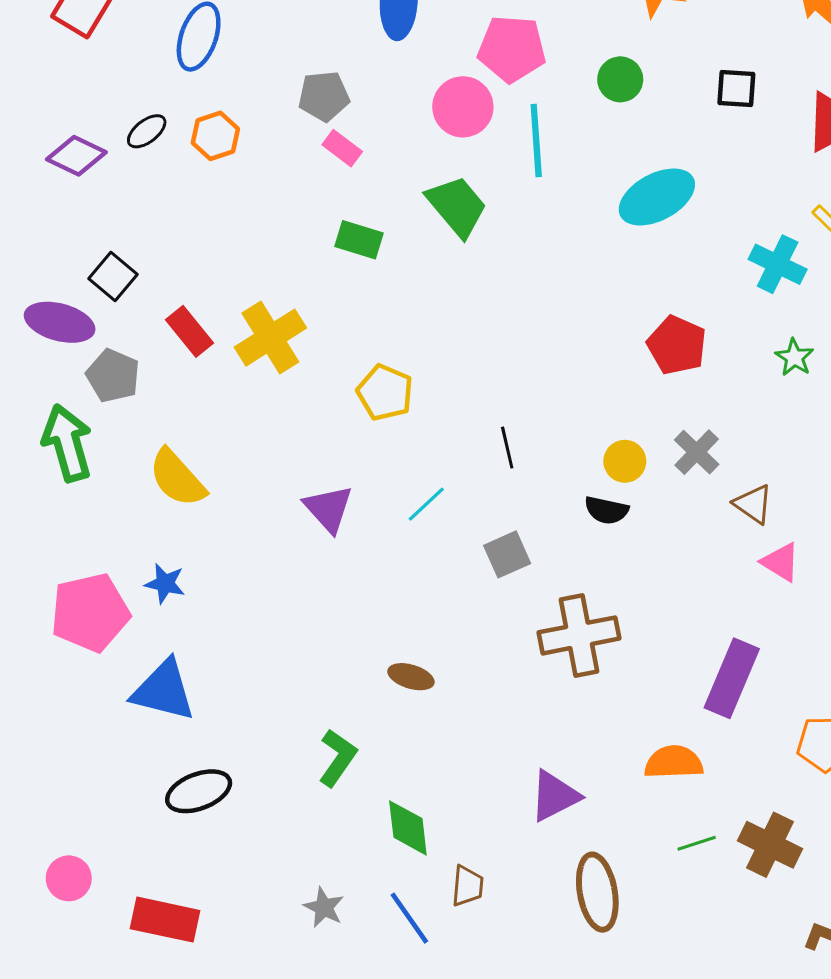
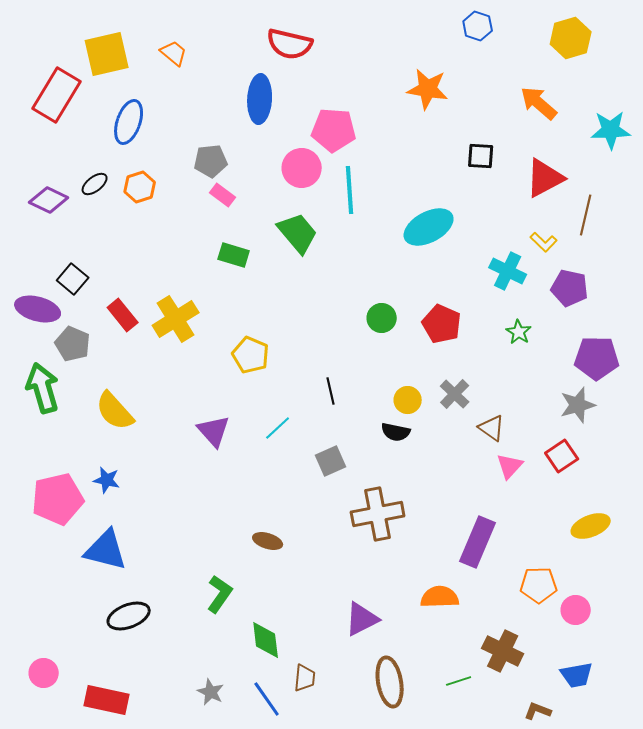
green circle: (620, 79) -> (382, 318), moved
pink triangle: (781, 562) -> (510, 466), turned 40
green line: (697, 843) -> (459, 681), moved

